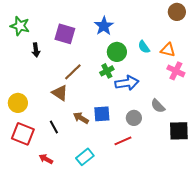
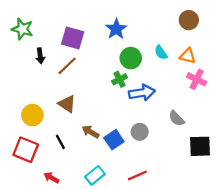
brown circle: (177, 12) -> (189, 20), moved
brown line: (73, 72) -> (67, 66), moved
yellow circle: (18, 103) -> (32, 115), moved
blue square: (102, 114) -> (114, 140), moved, turned -30
gray circle: (134, 118) -> (140, 132), moved
red line: (123, 141) -> (137, 175), moved

